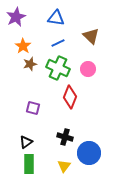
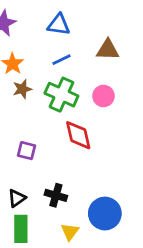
brown triangle: (91, 36) -> (108, 50), turned -42
red diamond: (70, 97) -> (78, 135), turned -35
black cross: (65, 137) -> (56, 195), moved

